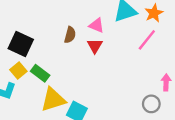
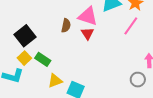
pink triangle: (97, 25) -> (88, 16), size x1.5
black square: (21, 44) -> (25, 36), turned 30
yellow triangle: (53, 100) -> (55, 81), size x0.7

